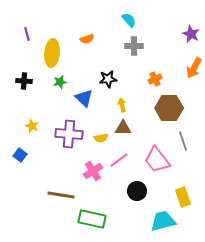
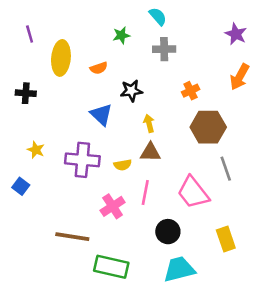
orange semicircle: (87, 39) -> (99, 68), moved
green star: (60, 82) -> (121, 35), moved
pink line: (119, 160) -> (145, 193), turned -42
cyan trapezoid: (163, 221) -> (179, 269), moved

